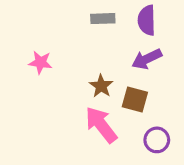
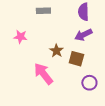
gray rectangle: (103, 19) -> (43, 11), moved
pink arrow: (101, 125) -> (43, 74), moved

